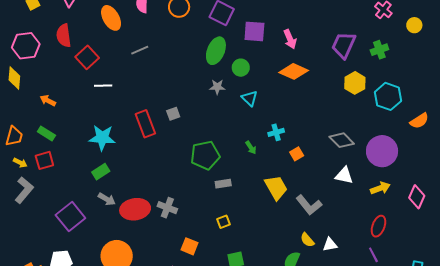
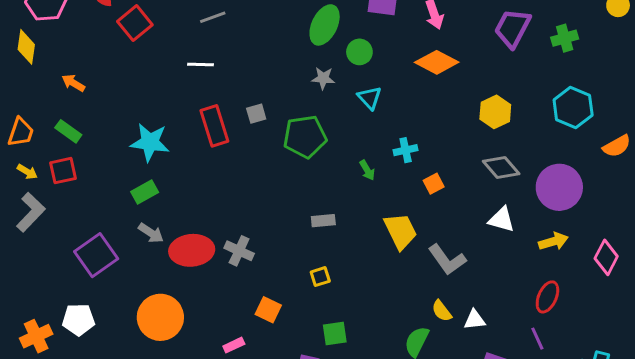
yellow hexagon: (355, 83) -> (495, 112), moved
white line: (103, 86) -> (200, 65), moved
green pentagon: (205, 155) -> (305, 137), moved

